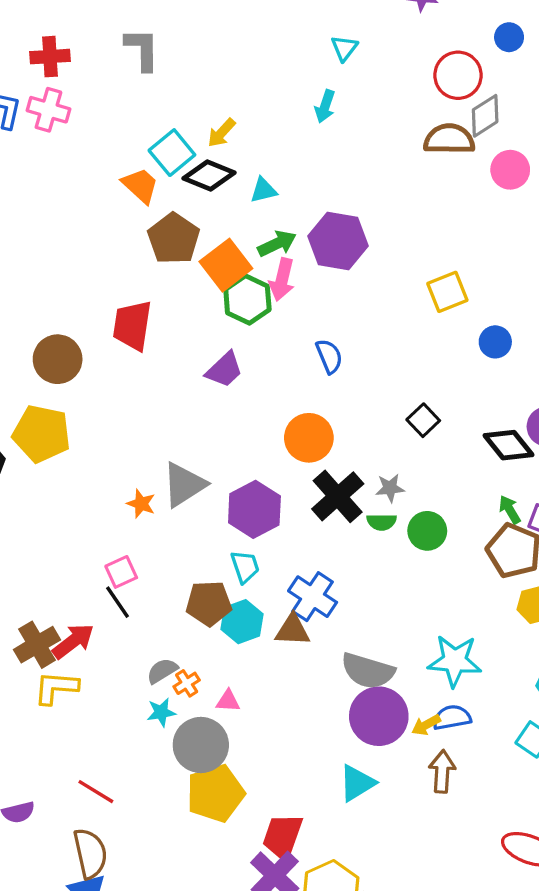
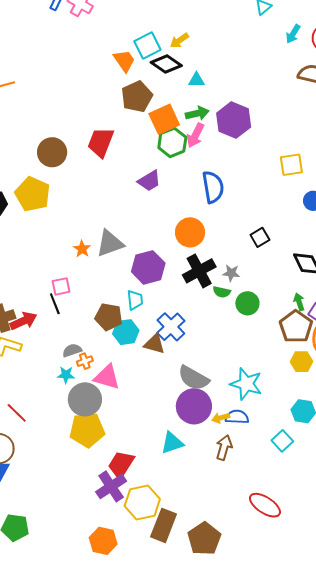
cyan arrow: (325, 106) -> (293, 34), moved
blue semicircle: (329, 356) -> (213, 187), size x1.5
pink triangle: (228, 701) -> (107, 377), size x1.8

